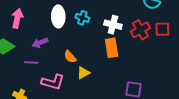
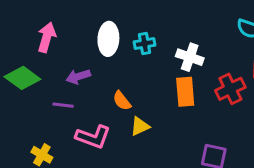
cyan cross: (82, 18) -> (145, 43), turned -32
red cross: (140, 30) -> (230, 89), moved

